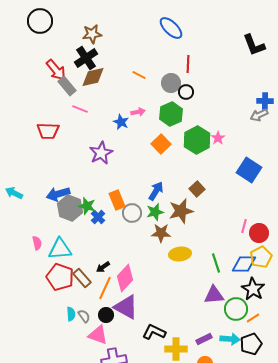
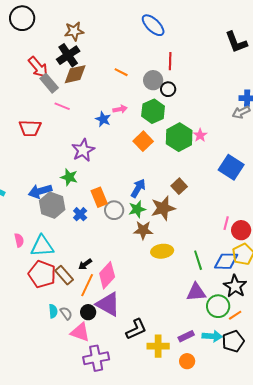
green star: (87, 206) -> (69, 177), moved
black L-shape: (154, 332) -> (136, 329), turned 130

